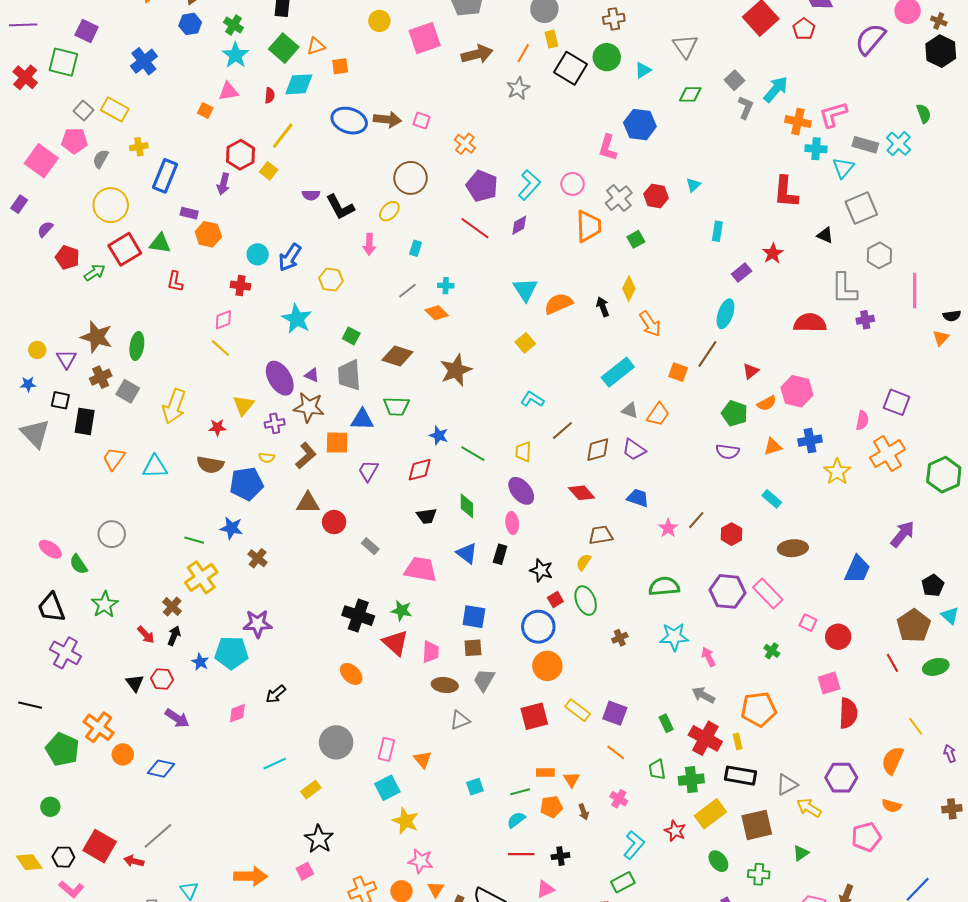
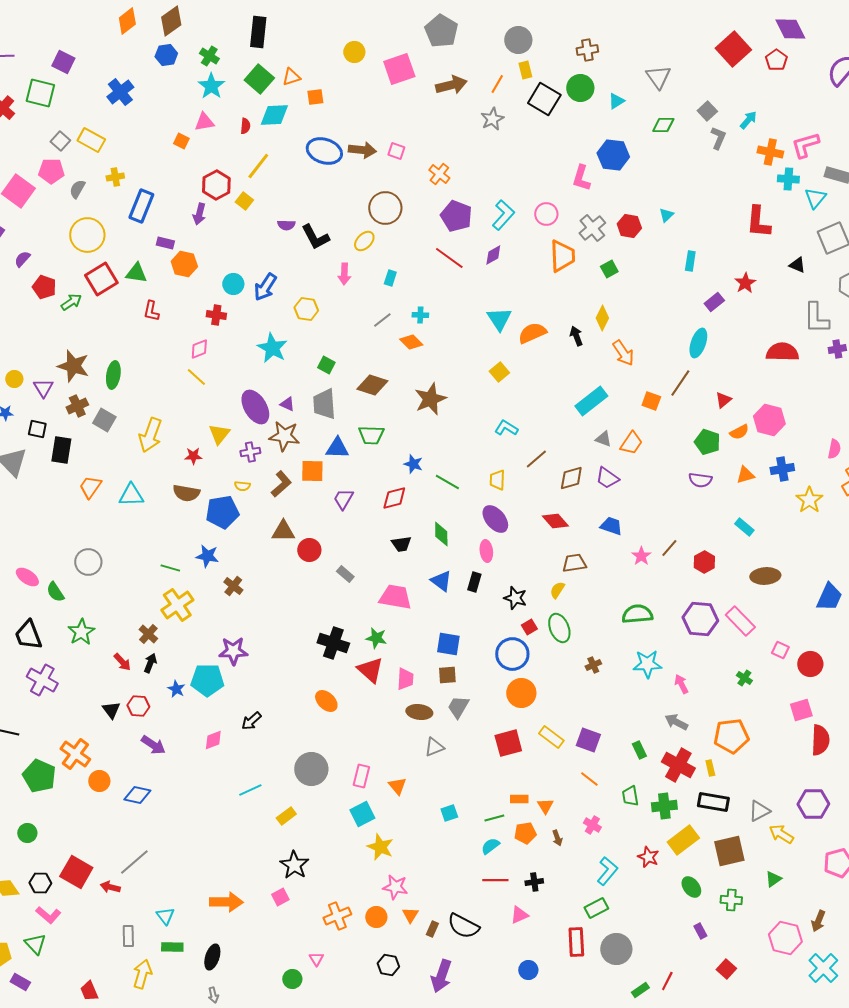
cyan arrow: (776, 89) -> (748, 120), size x0.7

